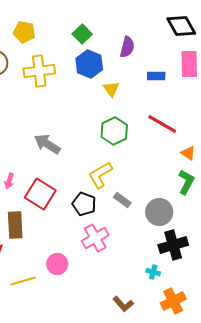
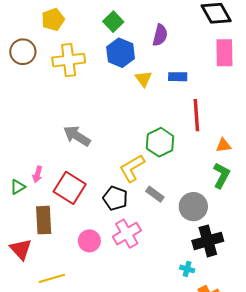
yellow pentagon: (24, 32) -> (53, 20), turned -30
blue rectangle: (156, 76) -> (178, 77), moved
red line: (162, 124) -> (196, 115), turned 56
green hexagon: (114, 131) -> (160, 142), moved
orange triangle: (188, 153) -> (223, 145), turned -42
pink circle: (57, 264) -> (89, 241), moved

